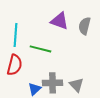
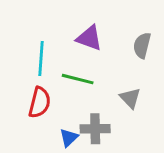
purple triangle: (60, 21) -> (89, 38), moved
gray triangle: (77, 85) -> (130, 98), moved

